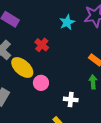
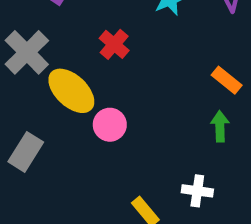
white cross: (71, 99) -> (197, 191), moved

